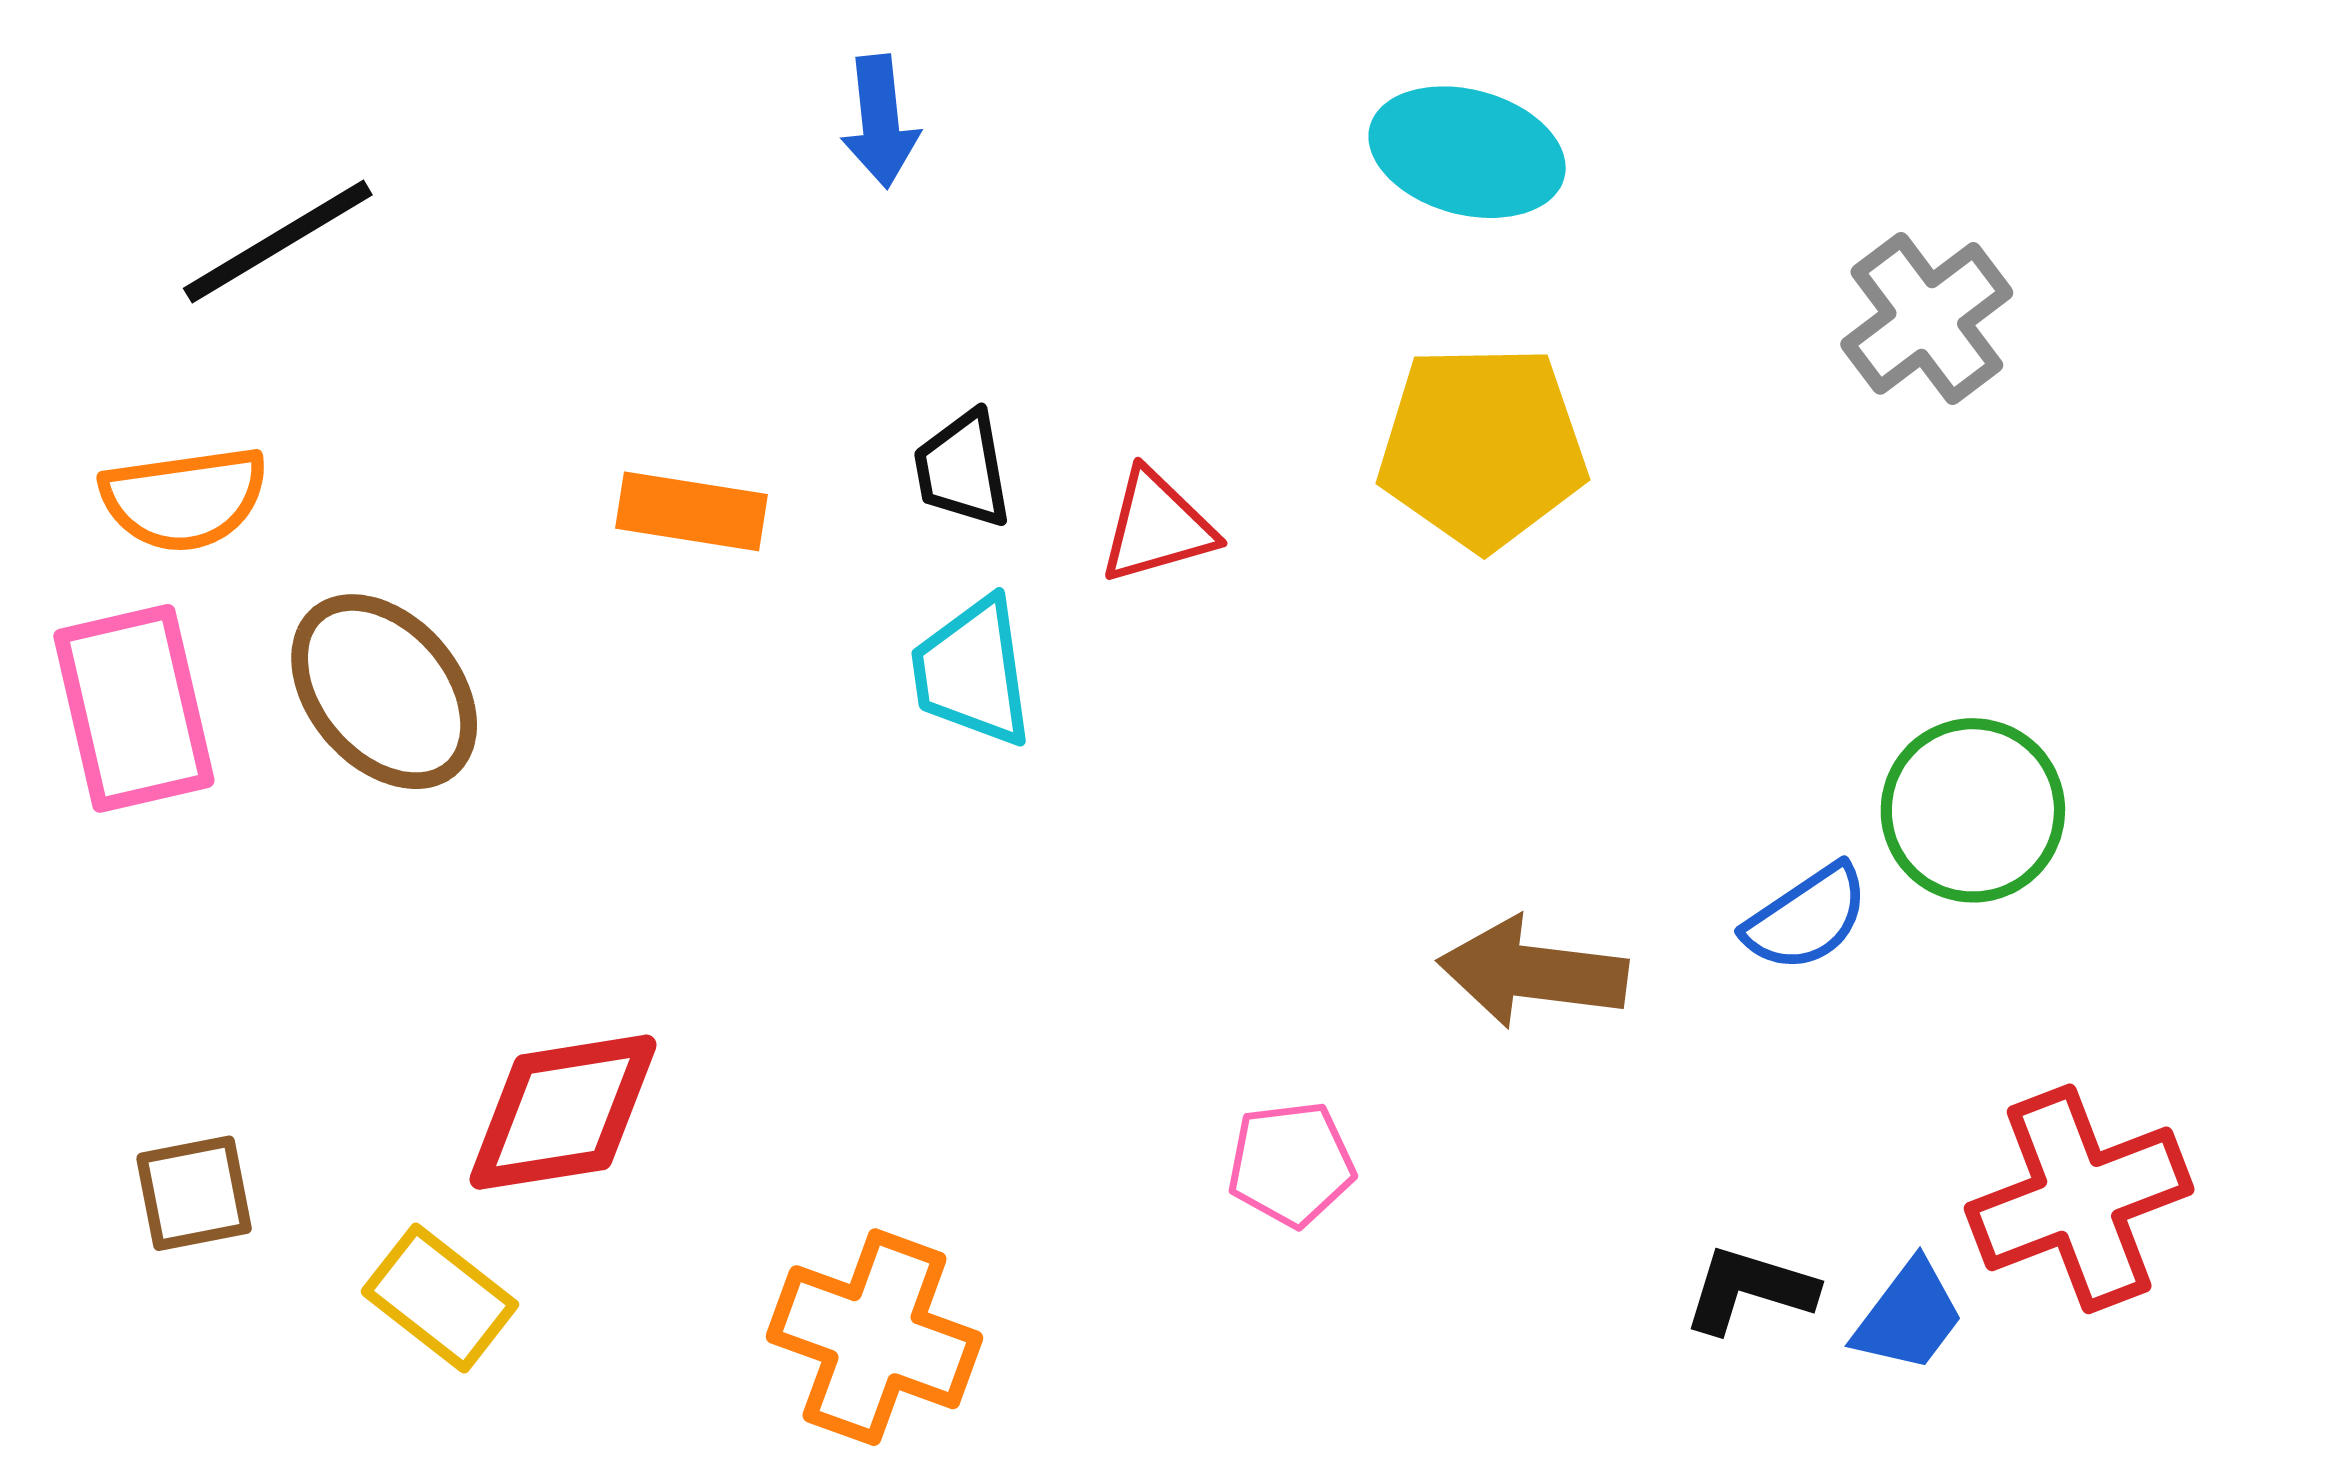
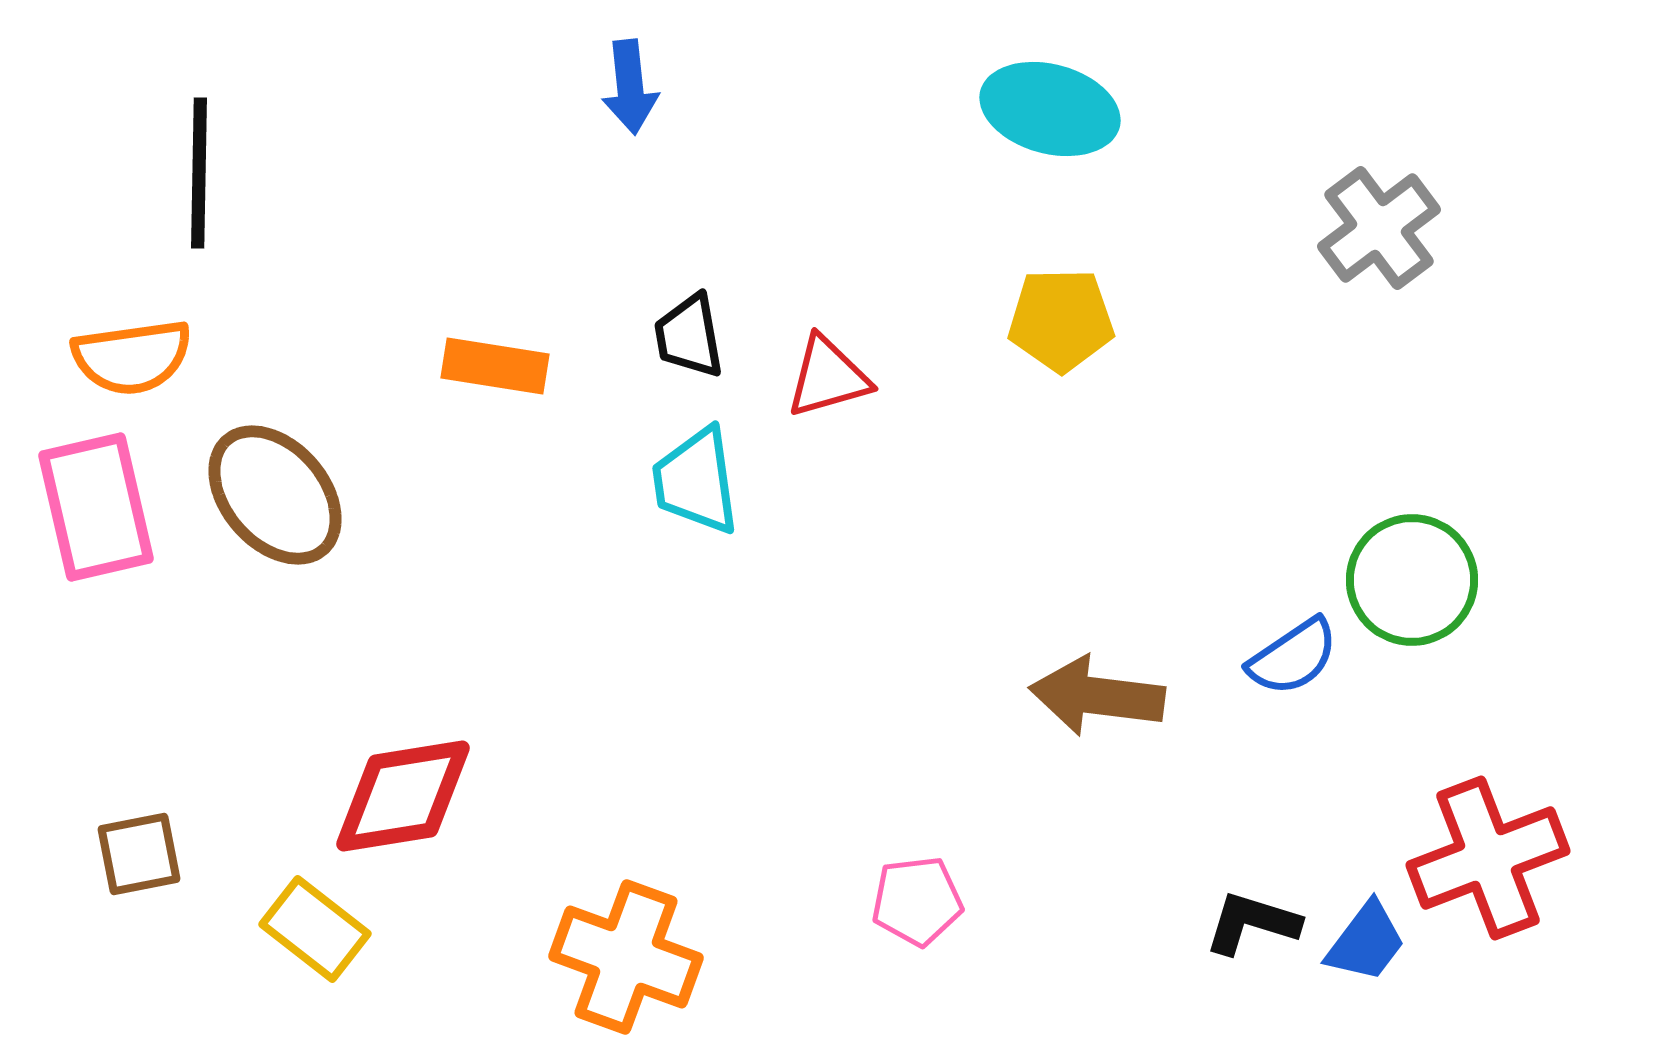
black line: (278, 242) -> (199, 173), turned -58
yellow pentagon: (1482, 447) -> (1061, 320), size x0.7
pink pentagon: (1291, 1164) -> (917, 901), moved

